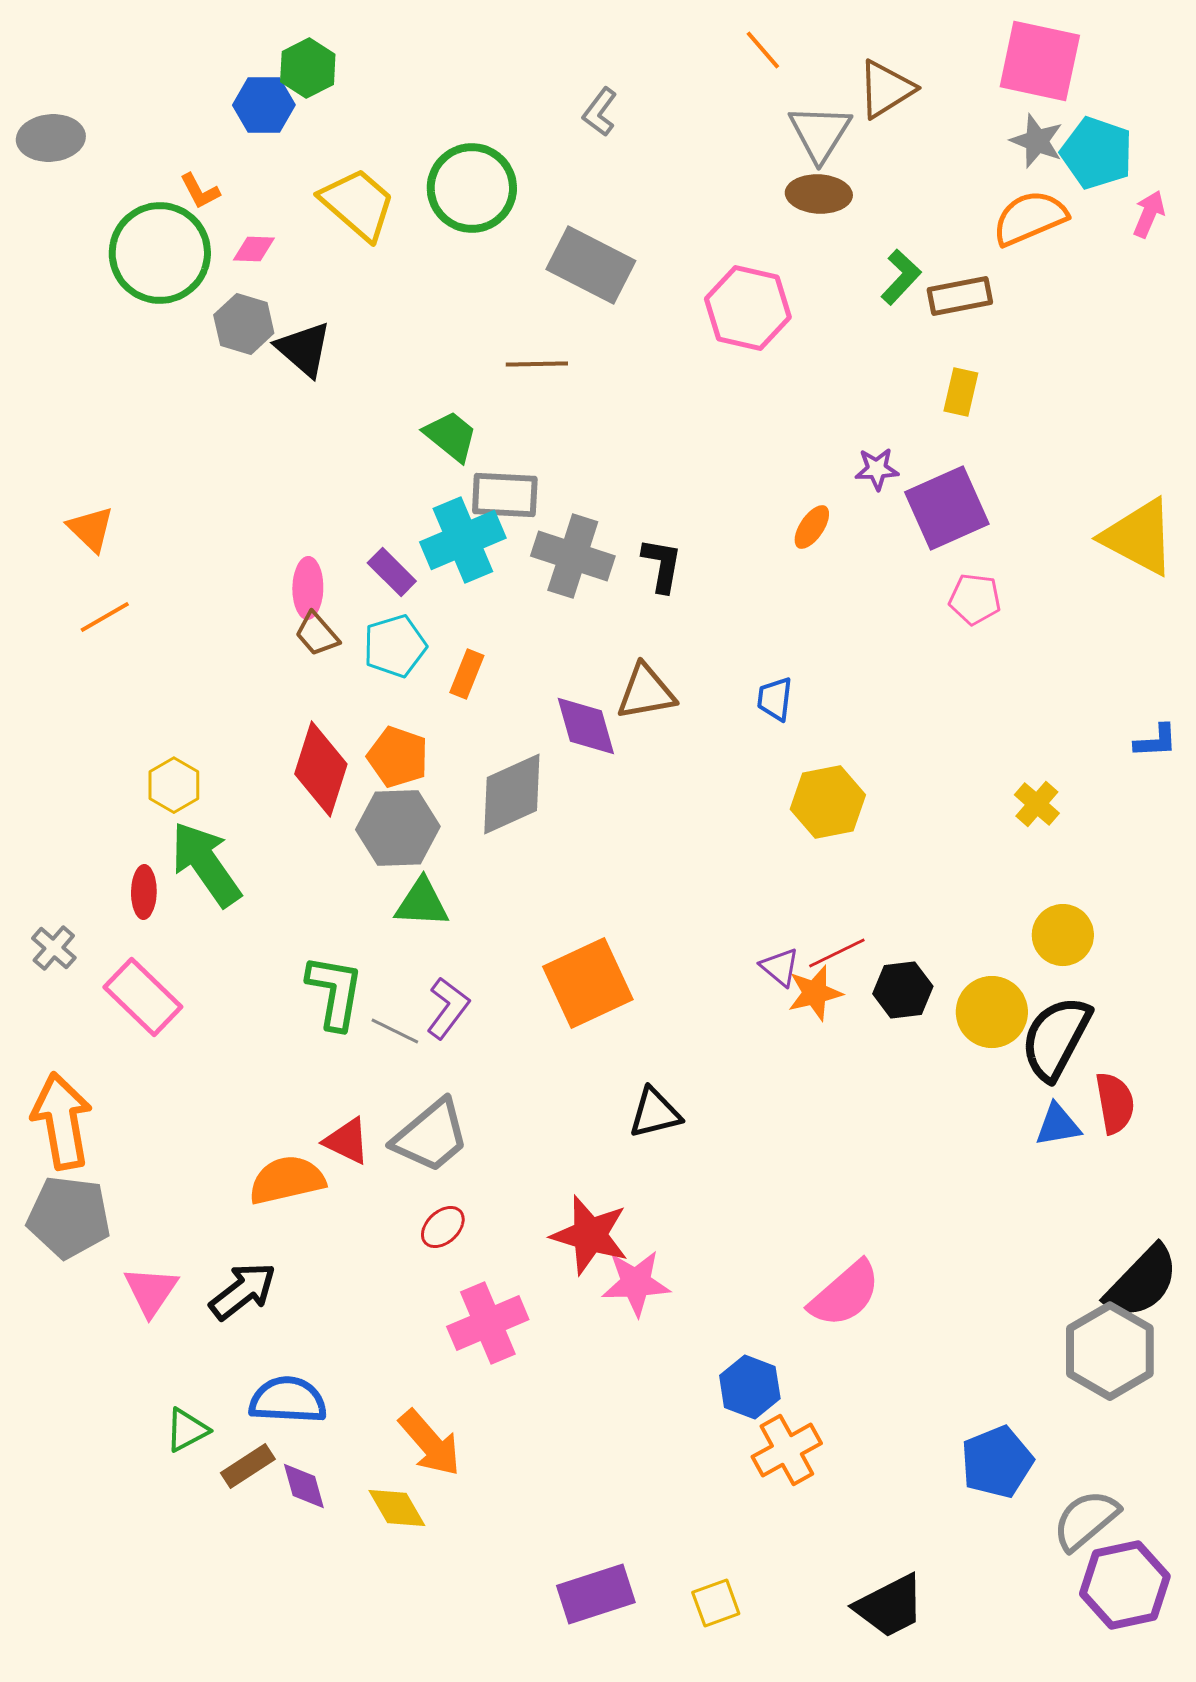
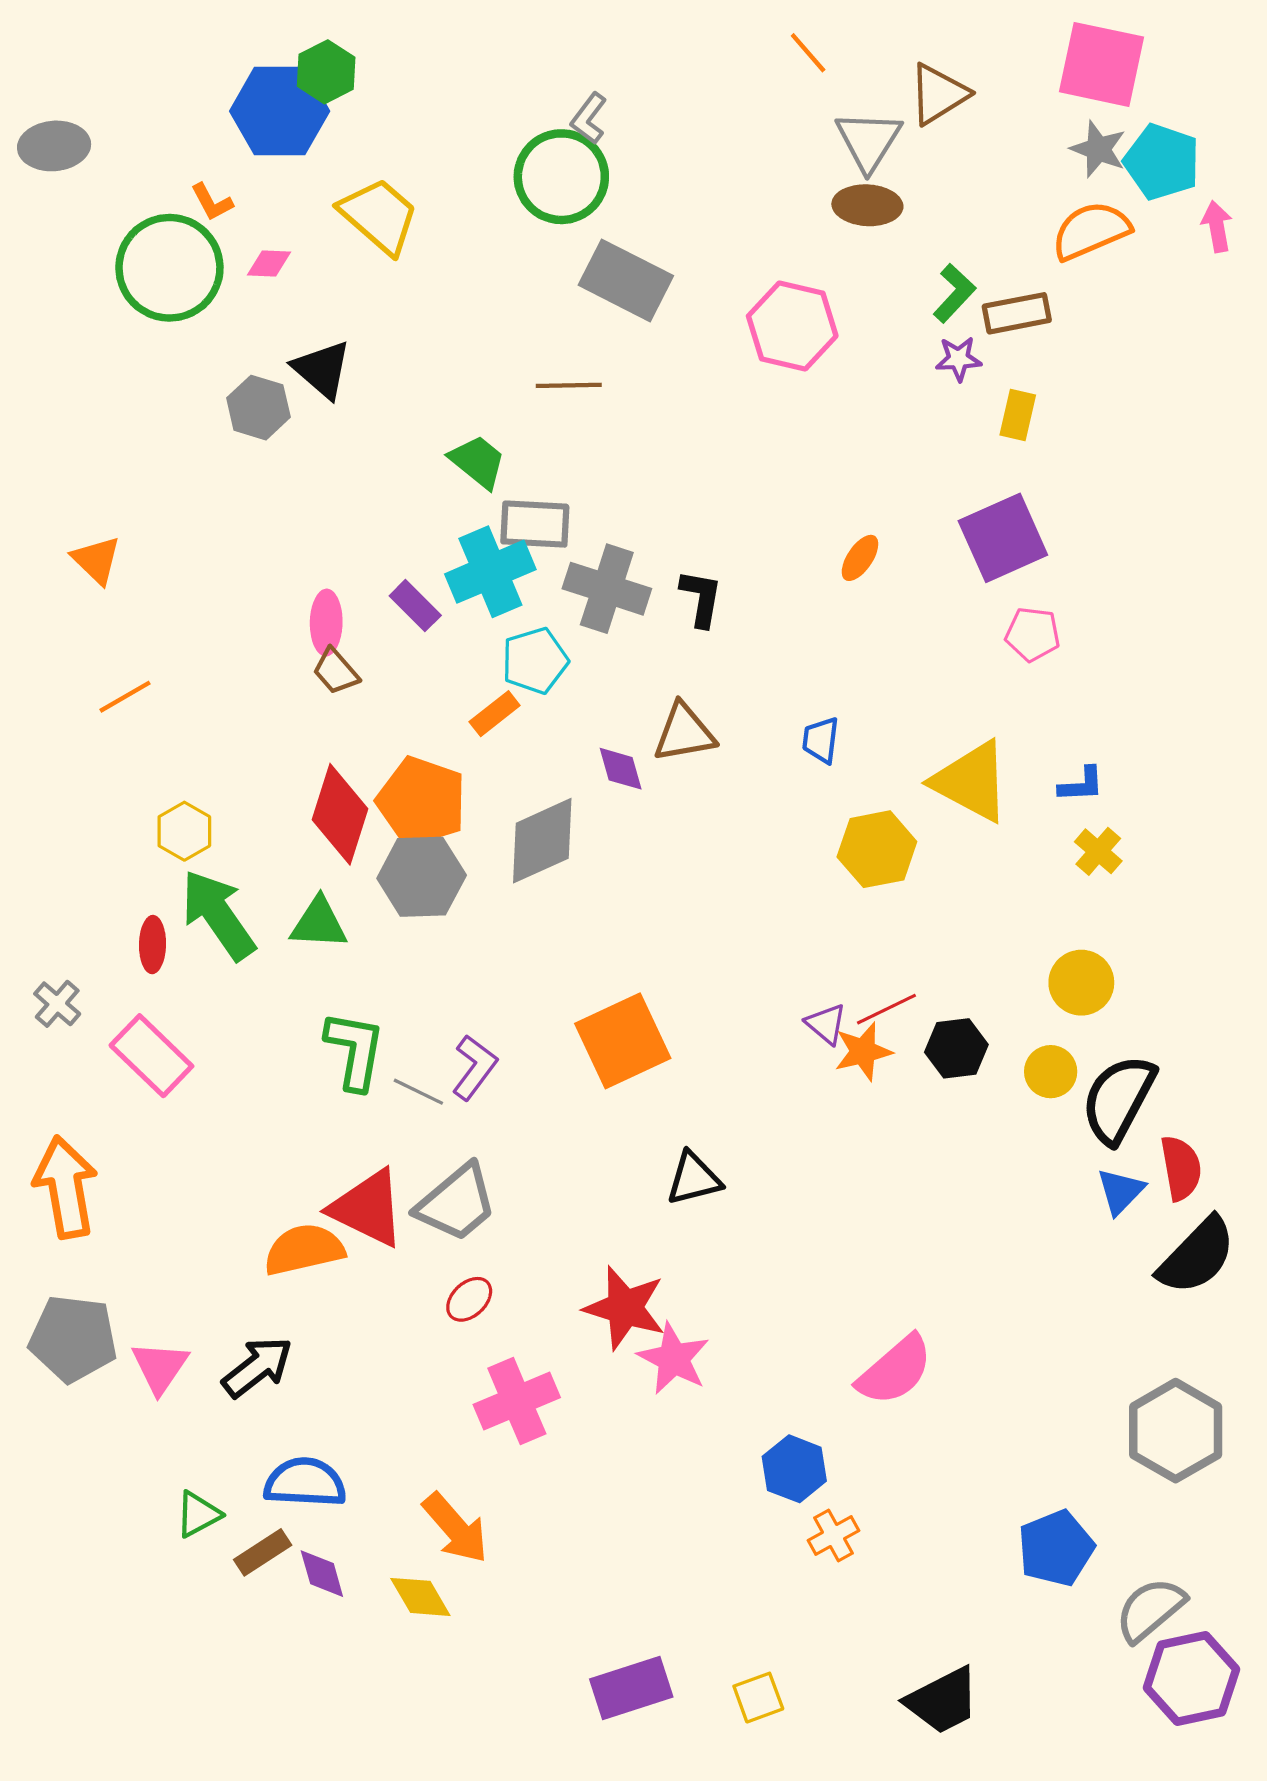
blue hexagon: (264, 105) -> (280, 111), size x1.5
gray L-shape: (600, 112) -> (589, 118), moved
green circle: (472, 188) -> (561, 177), moved
pink arrow: (1149, 214) -> (1217, 226), turned -33
gray hexagon: (244, 324) -> (258, 408), moved
purple star: (877, 469) -> (958, 359), moved
yellow triangle: (1139, 537) -> (971, 781), moved
orange line: (105, 617) -> (125, 697), moved
cyan pentagon: (395, 646) -> (535, 661), moved
orange rectangle: (467, 674) -> (495, 714), turned 30
purple diamond: (586, 726) -> (621, 769), size x0.7
blue L-shape: (1156, 741) -> (1081, 785), moved
orange pentagon: (398, 757) -> (422, 802), size x1.4
green triangle: (422, 903) -> (319, 923), moved
yellow circle: (1063, 935) -> (1081, 983), moved
yellow circle: (992, 1012) -> (1051, 1072), size x0.7
blue triangle: (1058, 1125) -> (1121, 1191), turned -36
red triangle: (347, 1141) -> (368, 1208), size x1.6
gray pentagon: (69, 1217) -> (73, 1338), moved
black semicircle: (1142, 1282) -> (1197, 1256), moved
pink star: (636, 1283) -> (674, 1359), turned 30
orange cross: (787, 1450) -> (834, 1535), size x0.7

